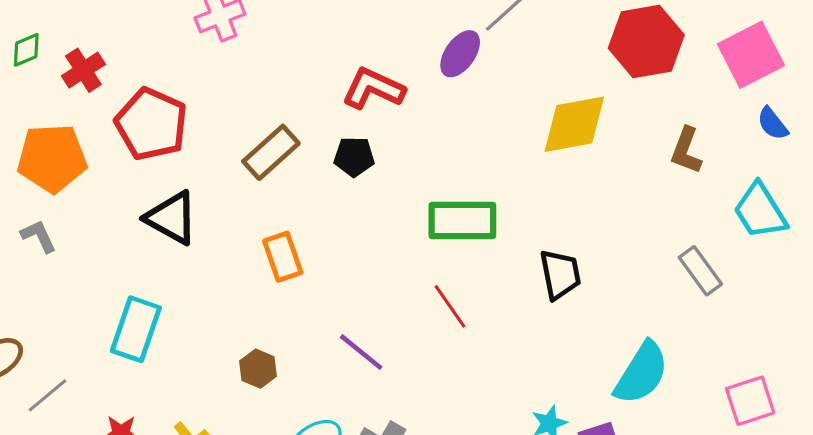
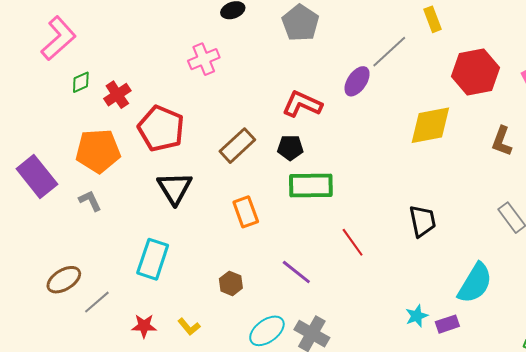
black triangle: (172, 218) -> (175, 188), turned 30
green rectangle: (462, 221) -> (311, 186), moved

